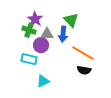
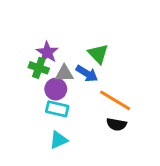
blue arrow: (63, 34) -> (87, 74), turned -63
cyan rectangle: (29, 59) -> (57, 109), moved

